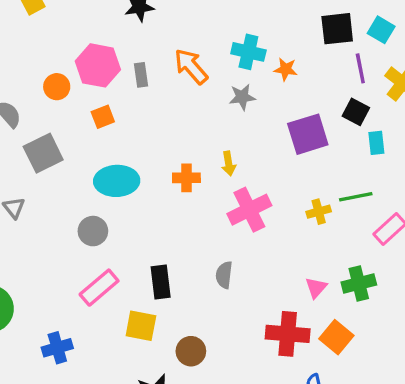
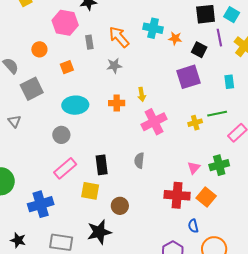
pink hexagon: (98, 65) -> (65, 23), moved
gray star: (242, 97) -> (114, 66), moved
black square: (356, 112) -> (199, 50), moved
blue cross: (57, 348) -> (41, 204), size x1.4

